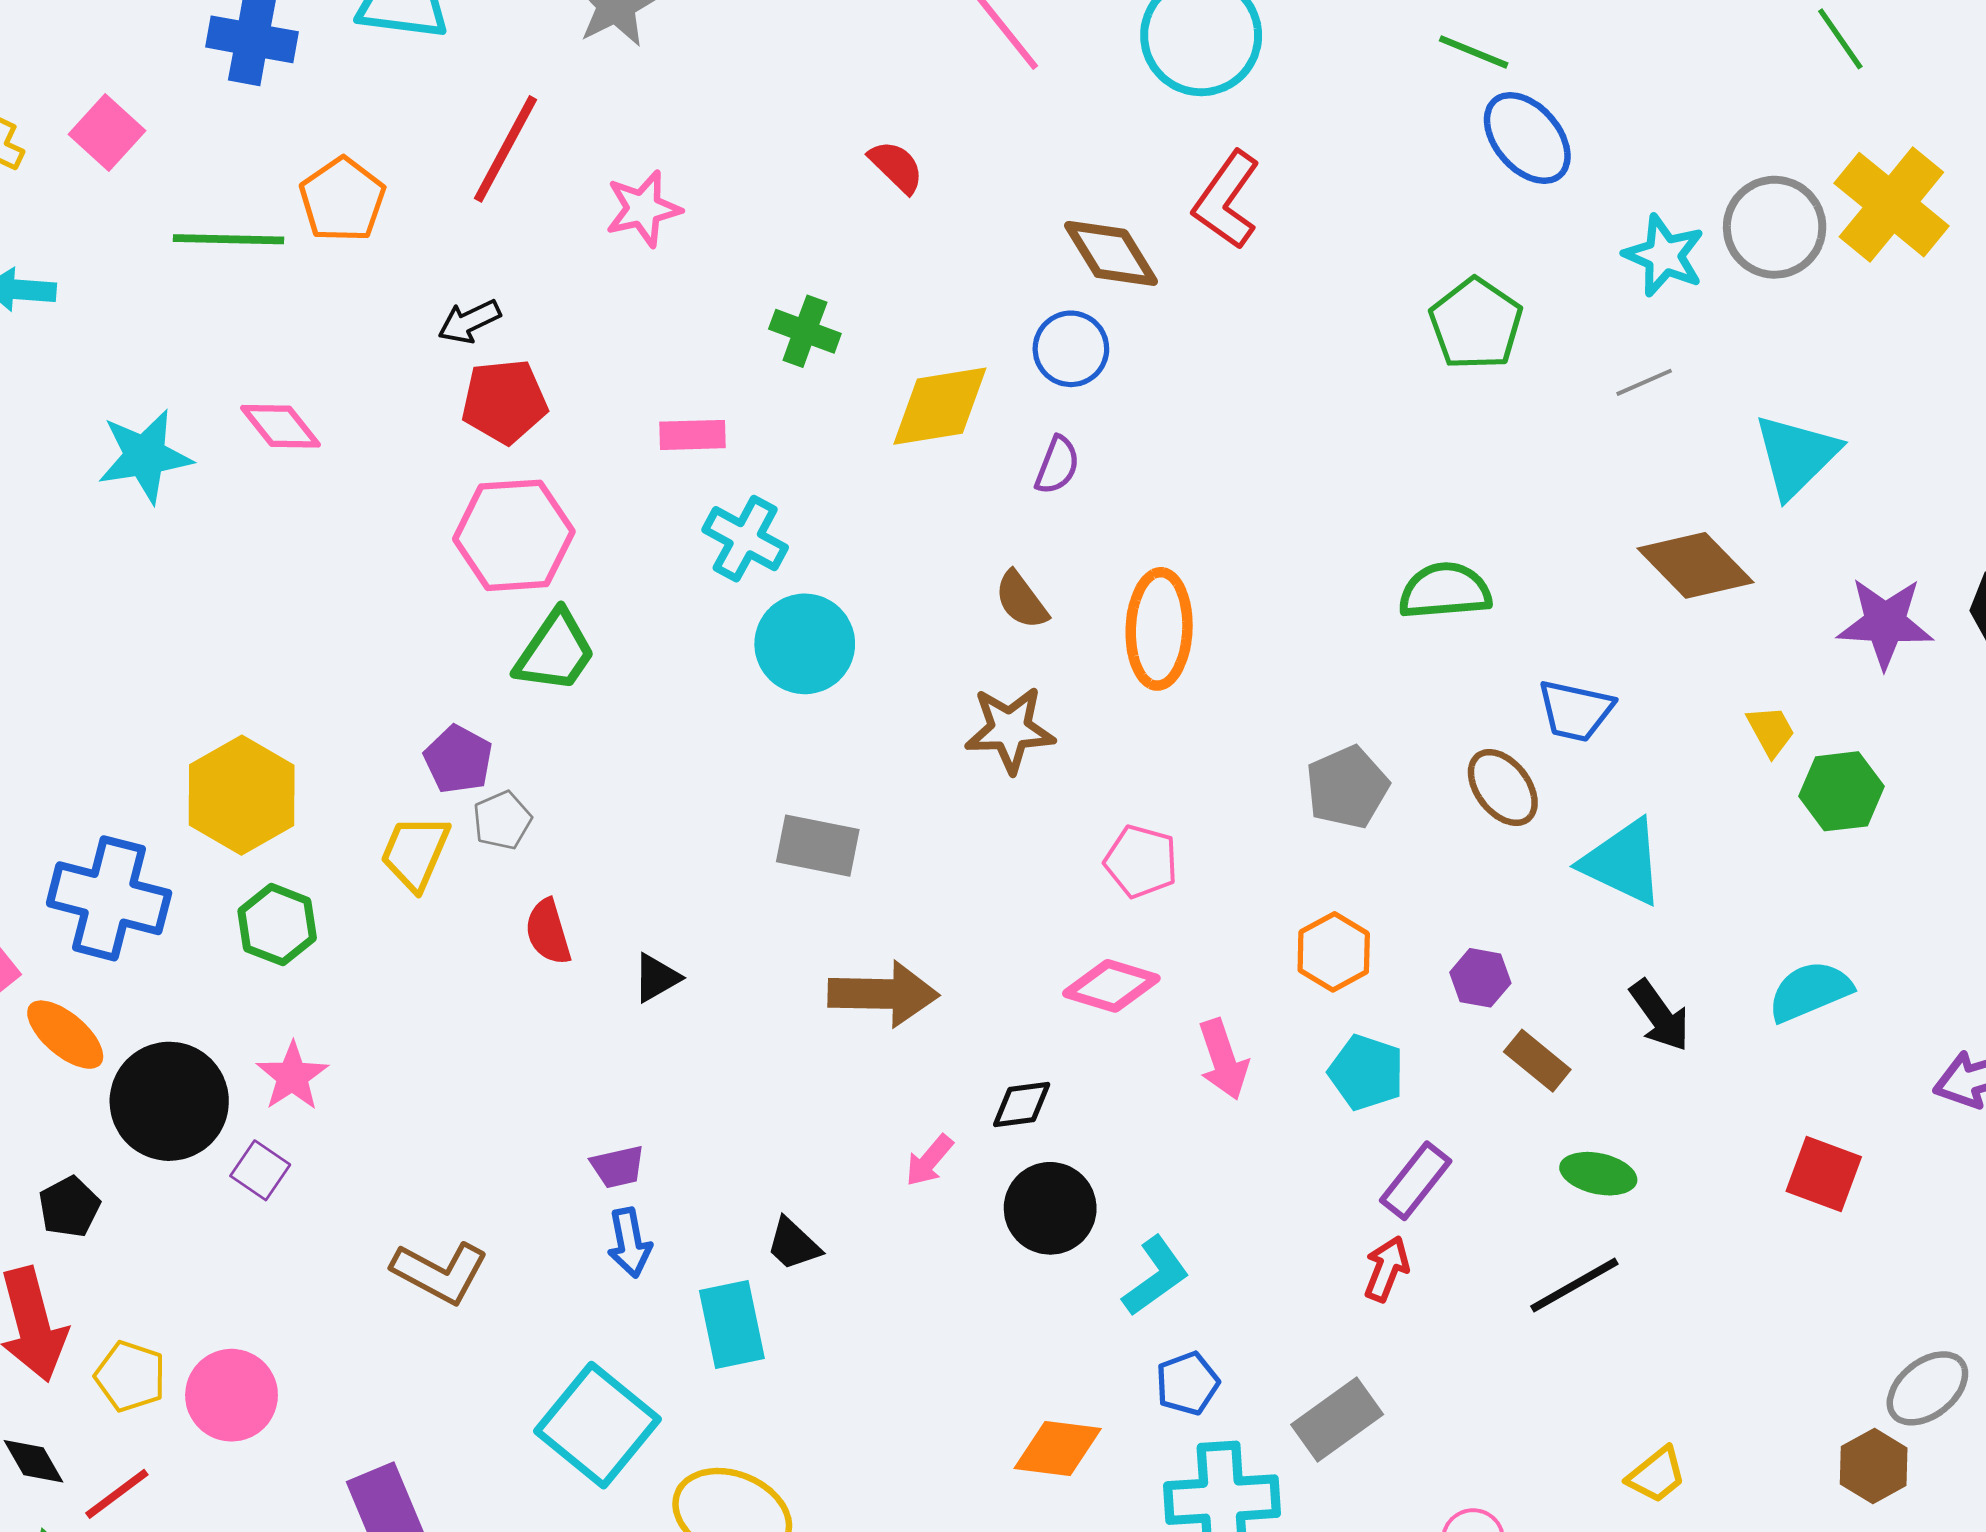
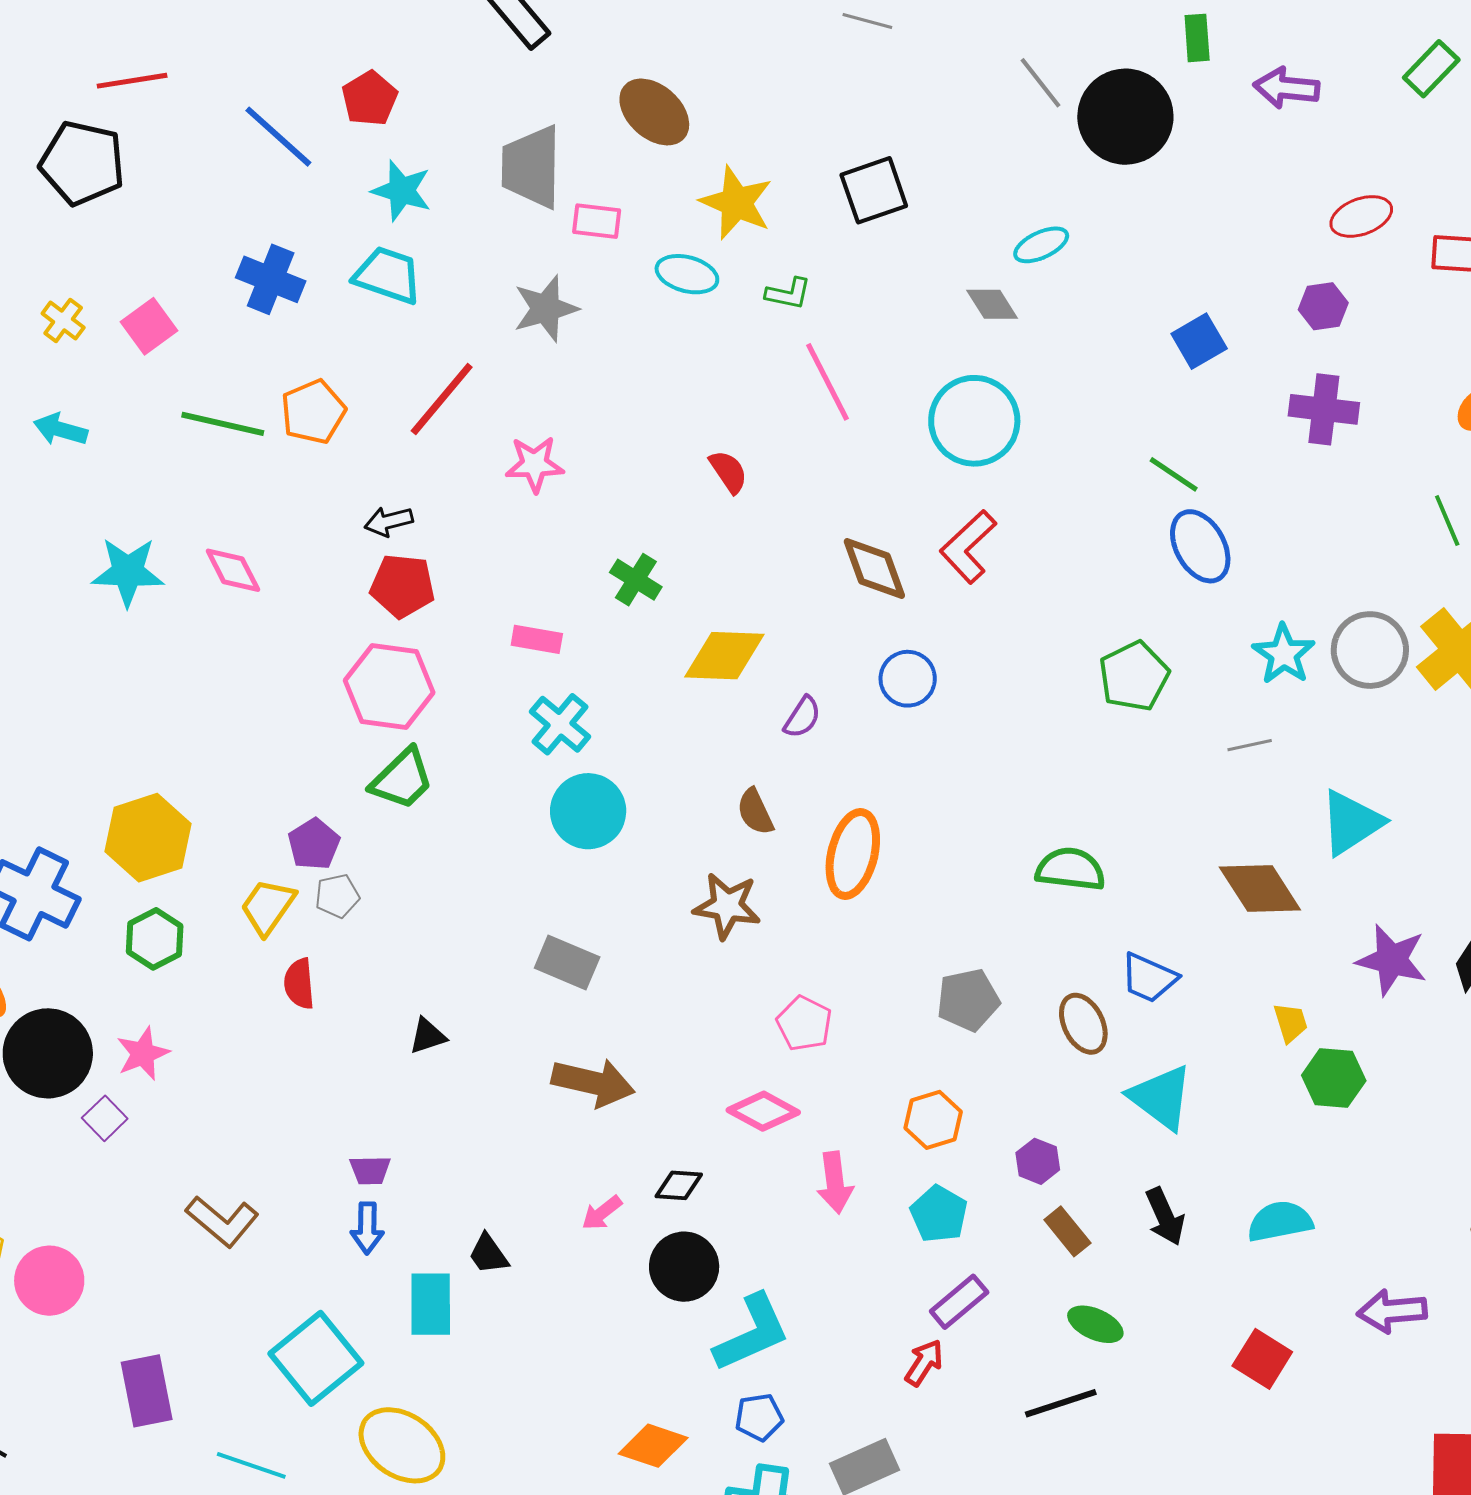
blue circle: (1071, 349) -> (908, 679), moved
red semicircle: (548, 932) -> (299, 984), moved
cyan L-shape: (1156, 1276) -> (752, 1333), size x1.4

